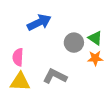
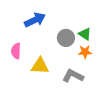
gray L-shape: (55, 76) -> (73, 76), moved
yellow triangle: (20, 82) -> (40, 66), moved

